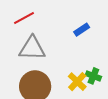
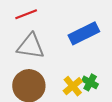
blue rectangle: (82, 30) -> (84, 33), size x1.8

